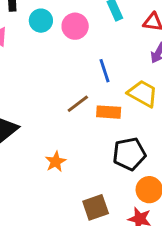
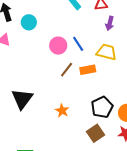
pink circle: (75, 26) -> (58, 46), moved
black pentagon: (129, 154) -> (102, 107), moved

